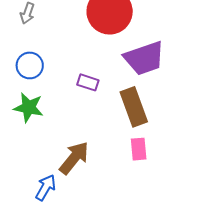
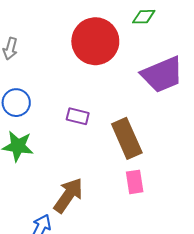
purple trapezoid: (144, 58) -> (162, 75), moved

